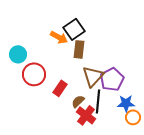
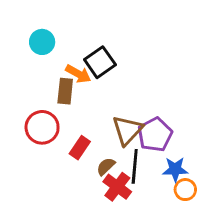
brown rectangle: (79, 49) -> (65, 91), moved
cyan circle: (18, 54) -> (42, 42), moved

